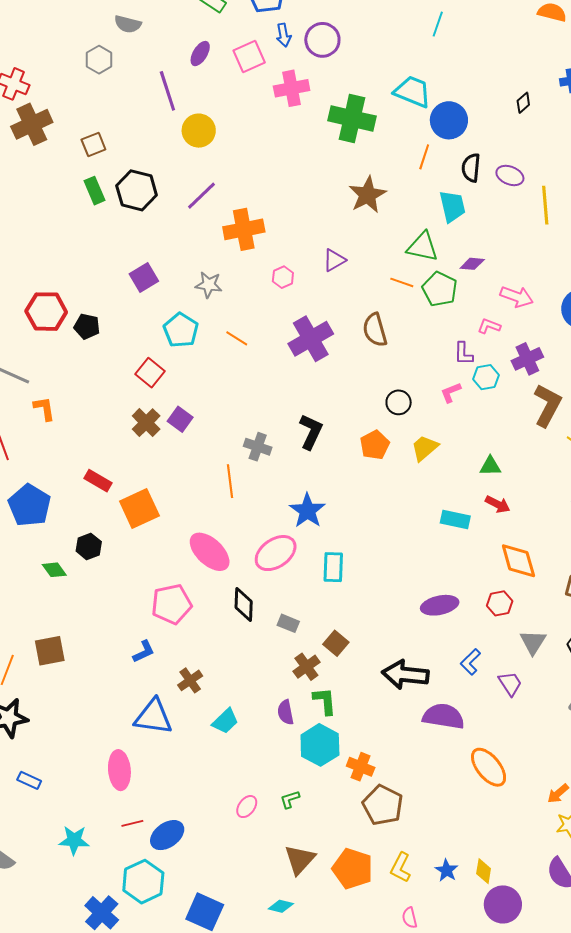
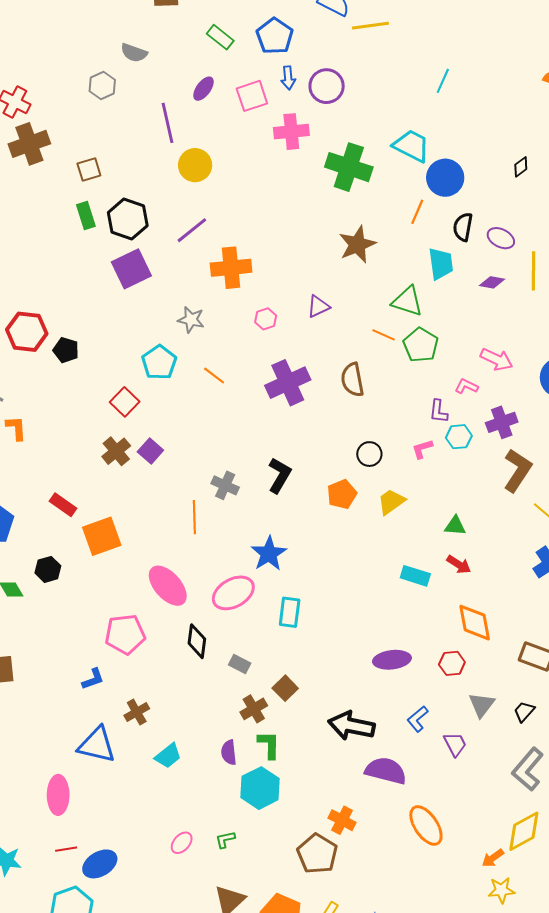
purple diamond: (472, 264) -> (492, 282), moved
purple square: (144, 277) -> (131, 269), moved, size x1.4
orange cross: (361, 767) -> (342, 820), moved

